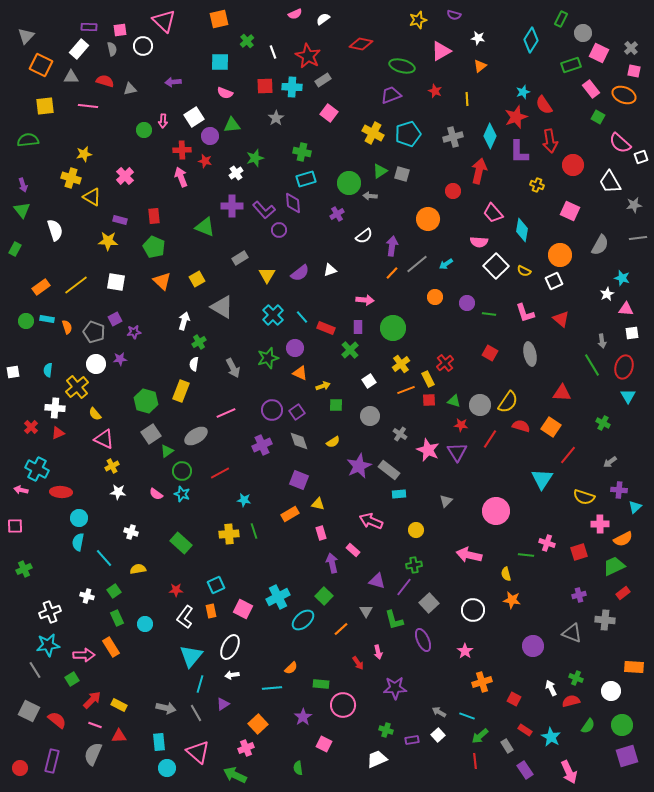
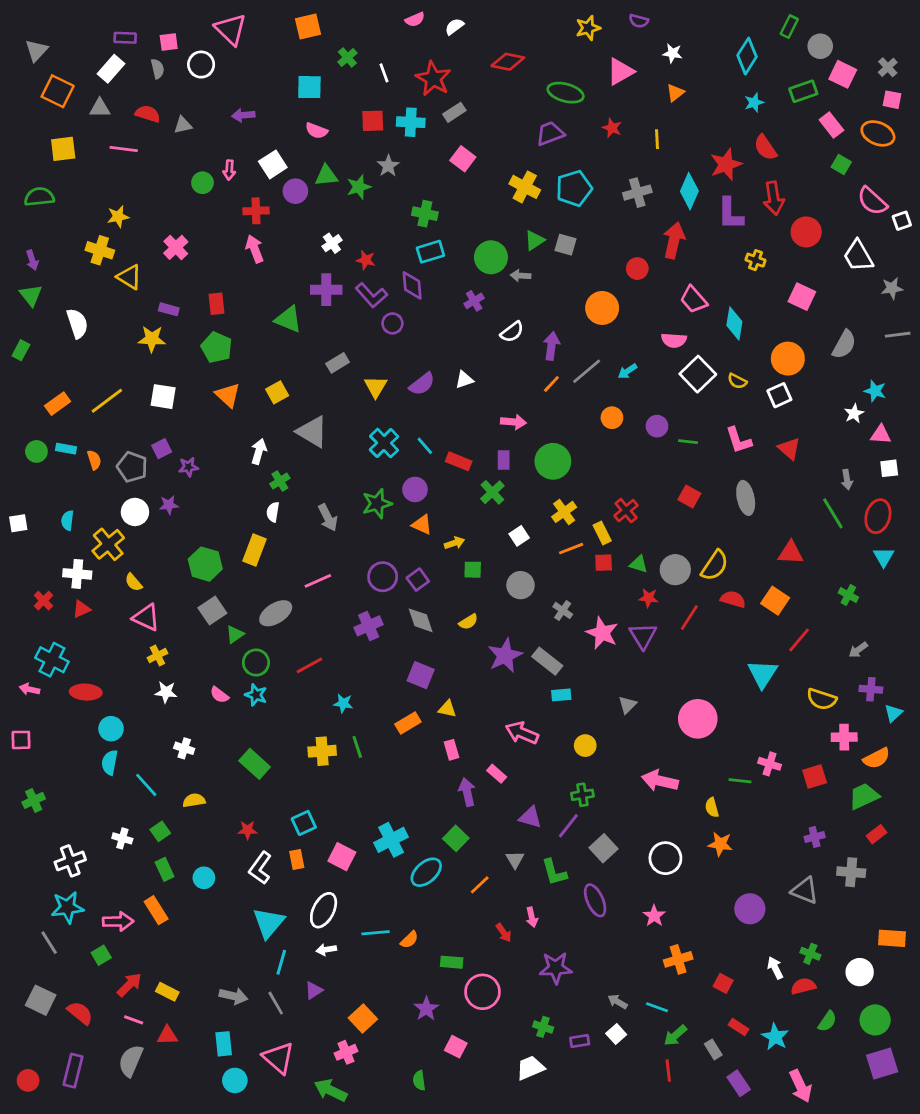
cyan star: (523, 92) -> (754, 103), moved
green star: (255, 158) -> (359, 187), moved
red star: (205, 161) -> (366, 260), moved
cyan line: (272, 688) -> (376, 933), moved

